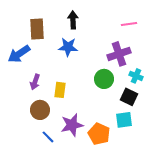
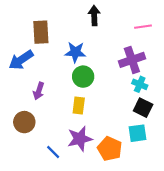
black arrow: (73, 20) -> (94, 16), moved
cyan cross: (136, 76) -> (140, 84), moved
green circle: (104, 79) -> (83, 77), moved
yellow rectangle: (60, 90) -> (79, 105), moved
brown circle: (40, 110) -> (24, 122), moved

